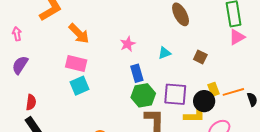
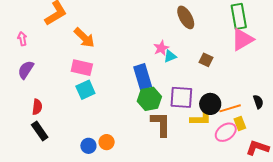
pink triangle: (237, 37) -> (242, 39), size x1.4
pink star: (128, 44) -> (161, 48), moved
blue rectangle: (137, 73) -> (143, 77), size x1.4
yellow rectangle: (213, 89) -> (240, 123), moved
orange line: (233, 92) -> (230, 108), moved

